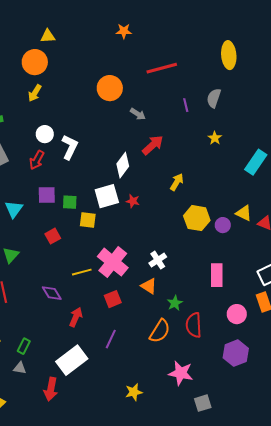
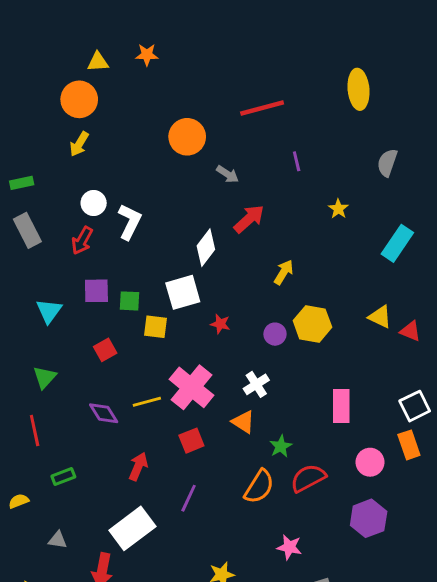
orange star: (124, 31) -> (147, 55), moved
gray semicircle: (214, 98) -> (387, 163), moved
red star: (133, 201) -> (220, 324), moved
purple circle: (223, 225) -> (275, 334), moved
purple diamond: (52, 293) -> (104, 413), moved
red semicircle: (194, 325) -> (308, 478), turned 65
green rectangle: (24, 346) -> (63, 477), moved, turned 42
pink star: (181, 373) -> (289, 547), size x0.7

